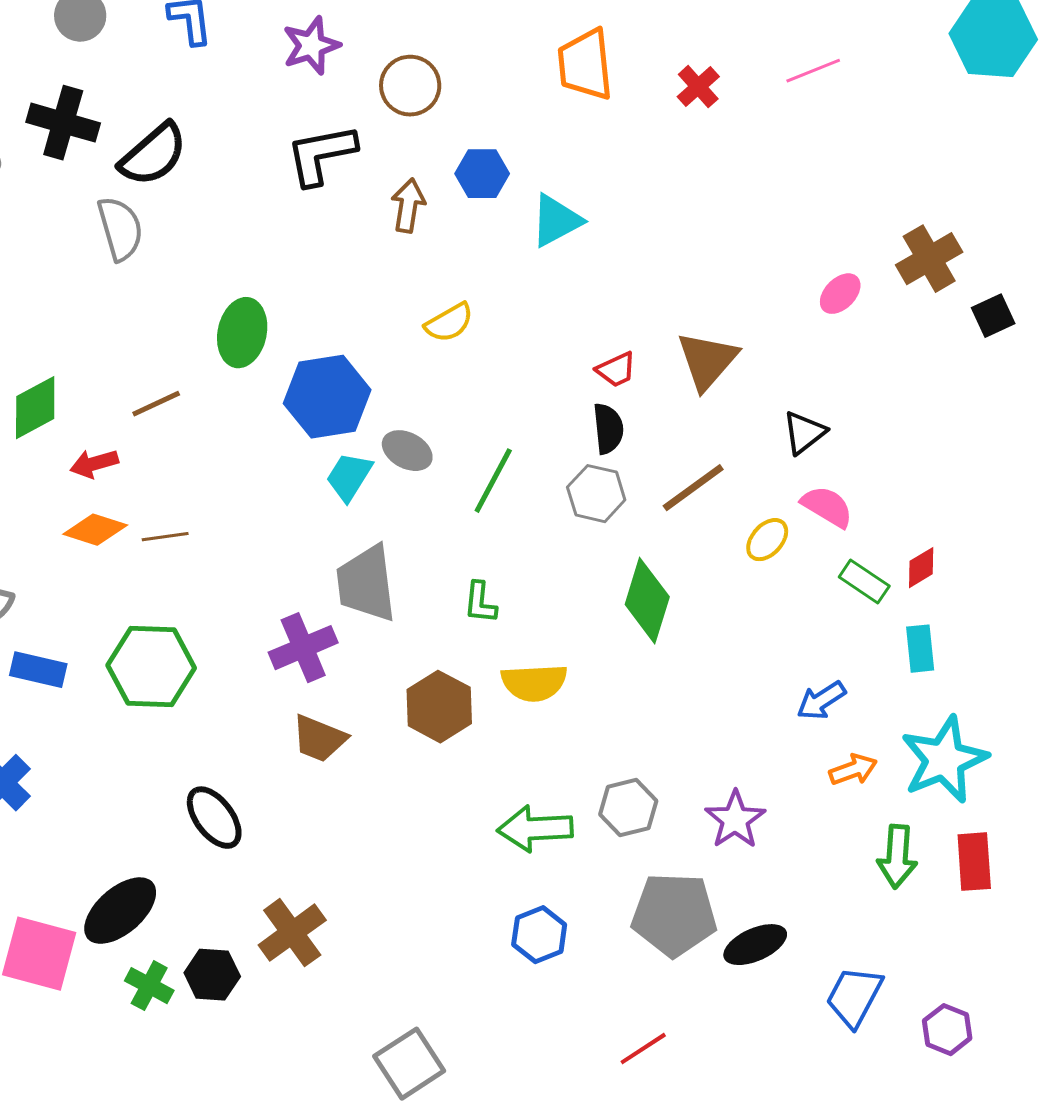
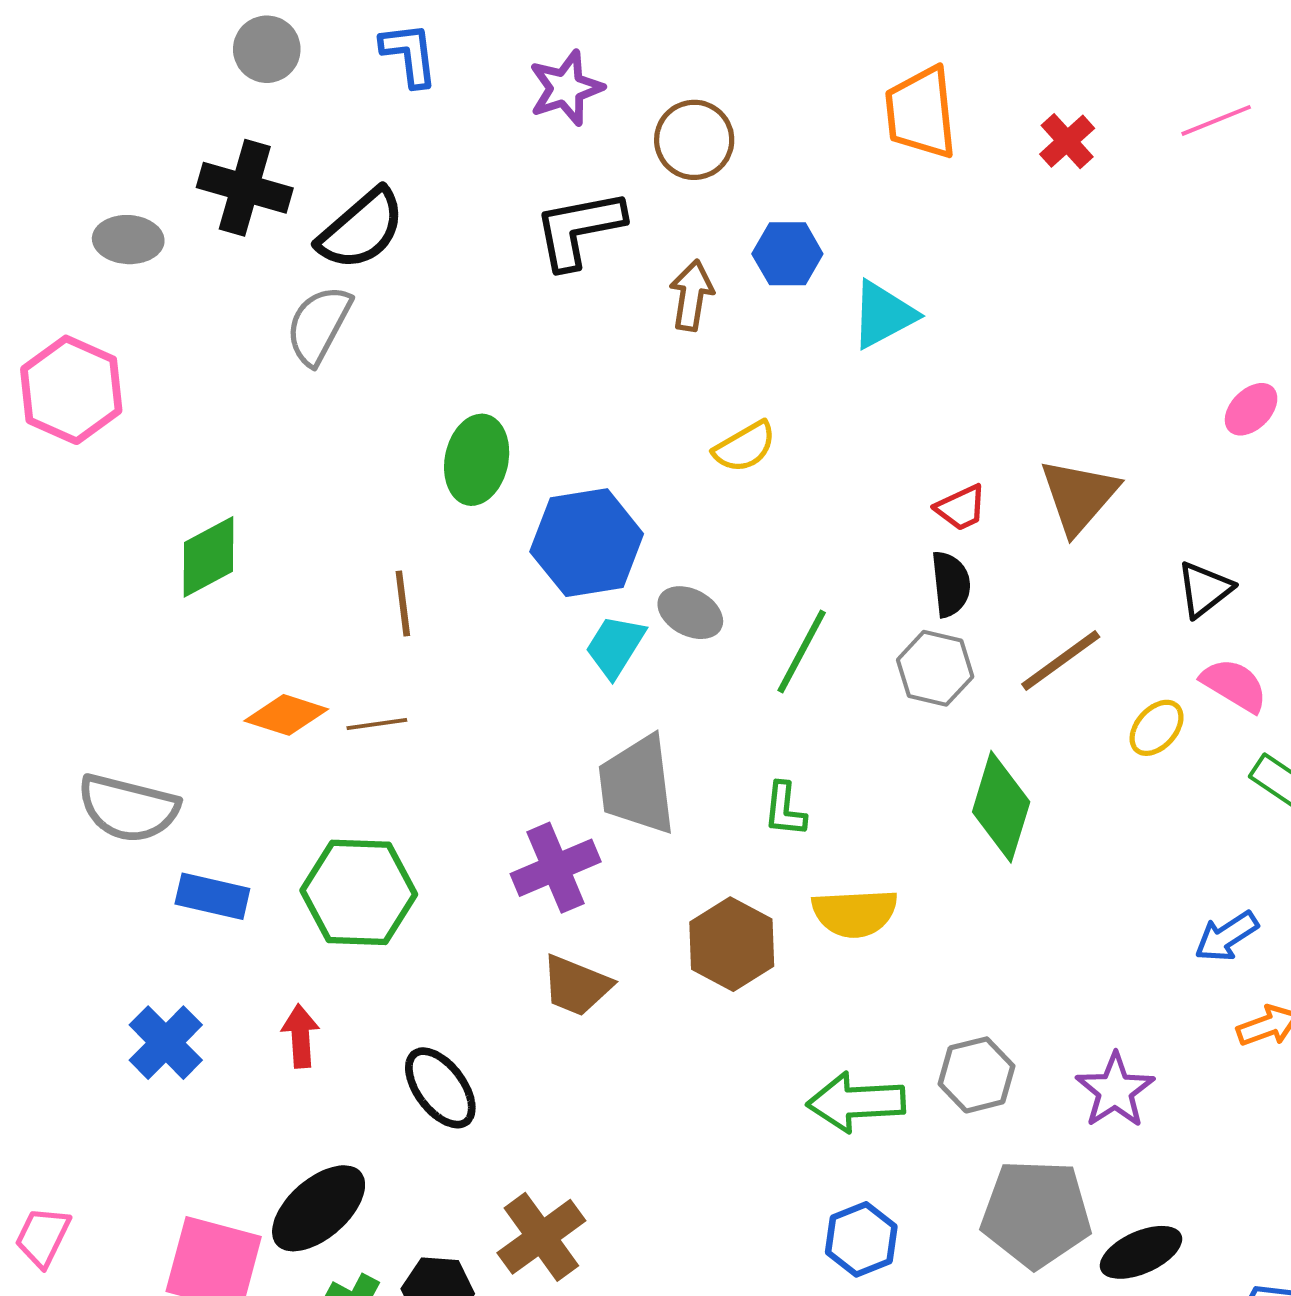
gray semicircle: (120, 229) -> (319, 325), turned -136
brown line: (156, 404) -> (403, 604), moved, turned -72
red arrow: (94, 464) -> (300, 1036), moved, turned 102

